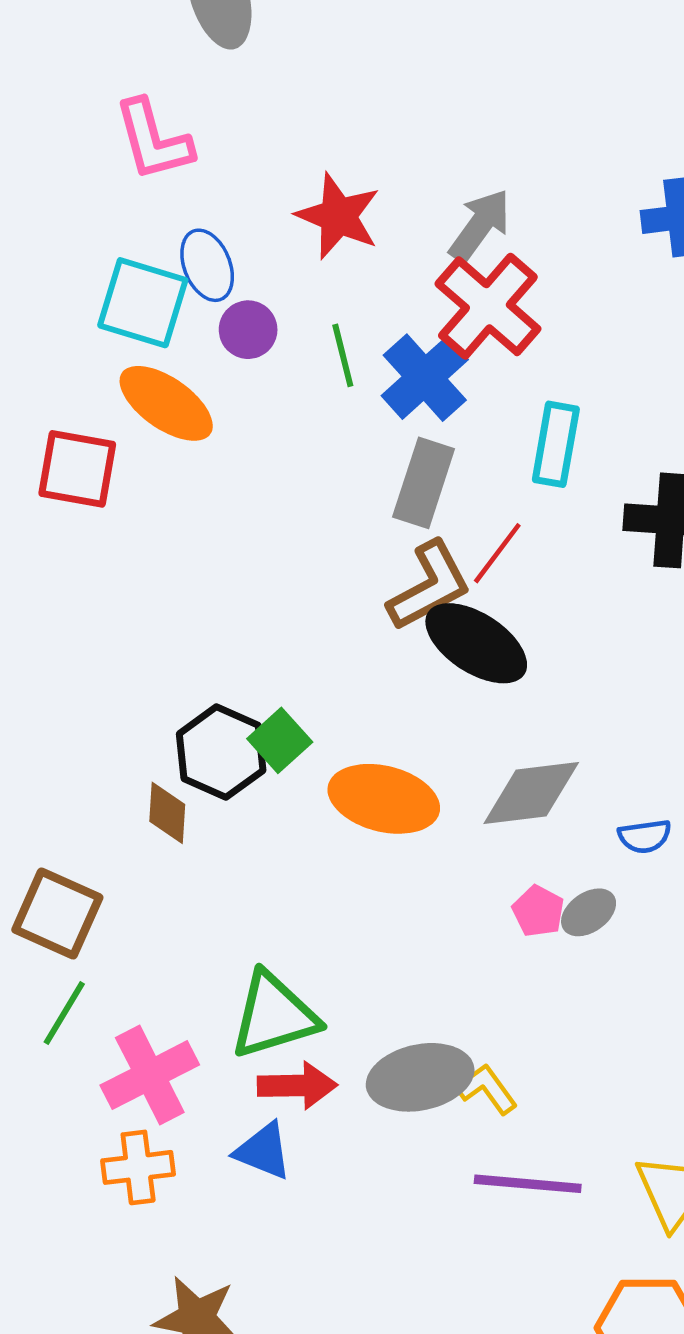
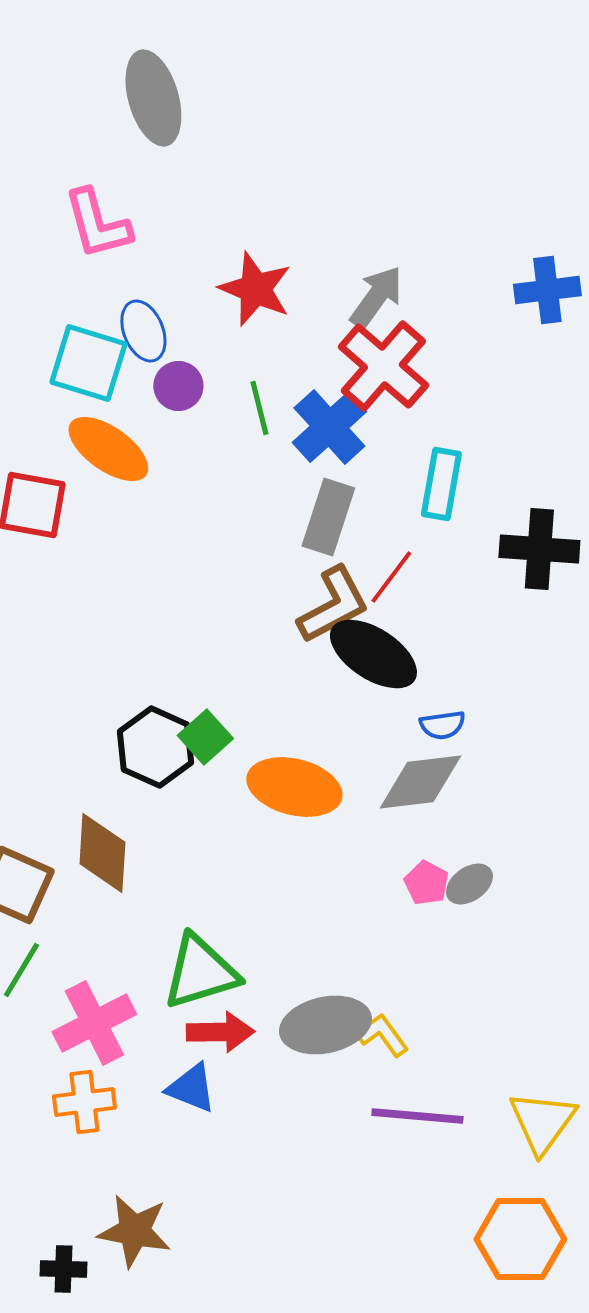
brown diamond: (167, 813) -> (102, 853), moved, size x1.5
blue semicircle: (645, 836) -> (442, 725), moved

